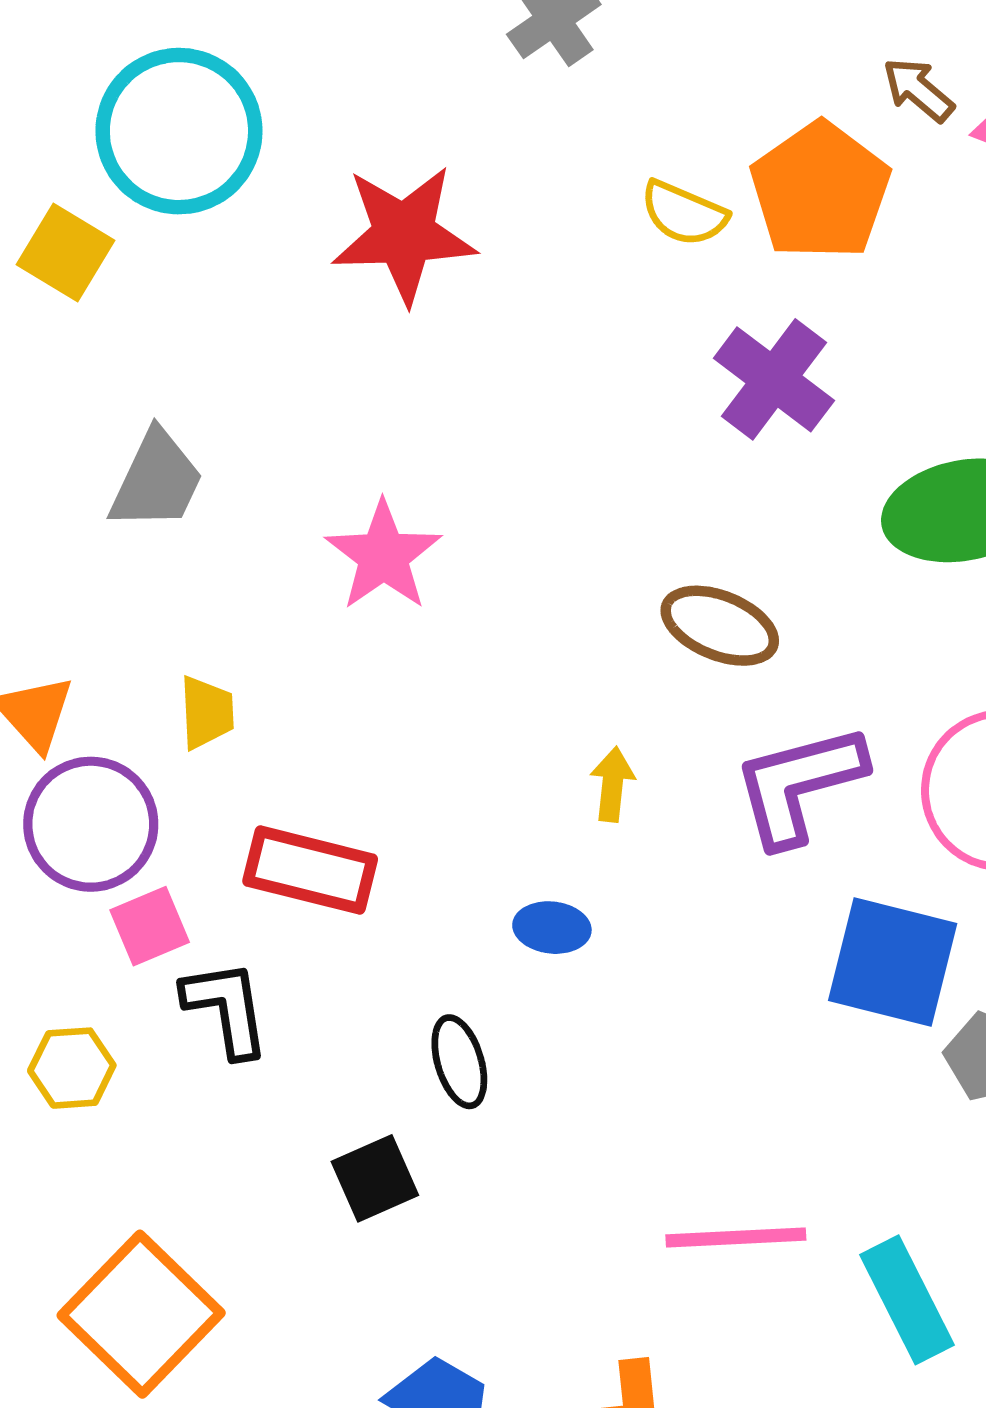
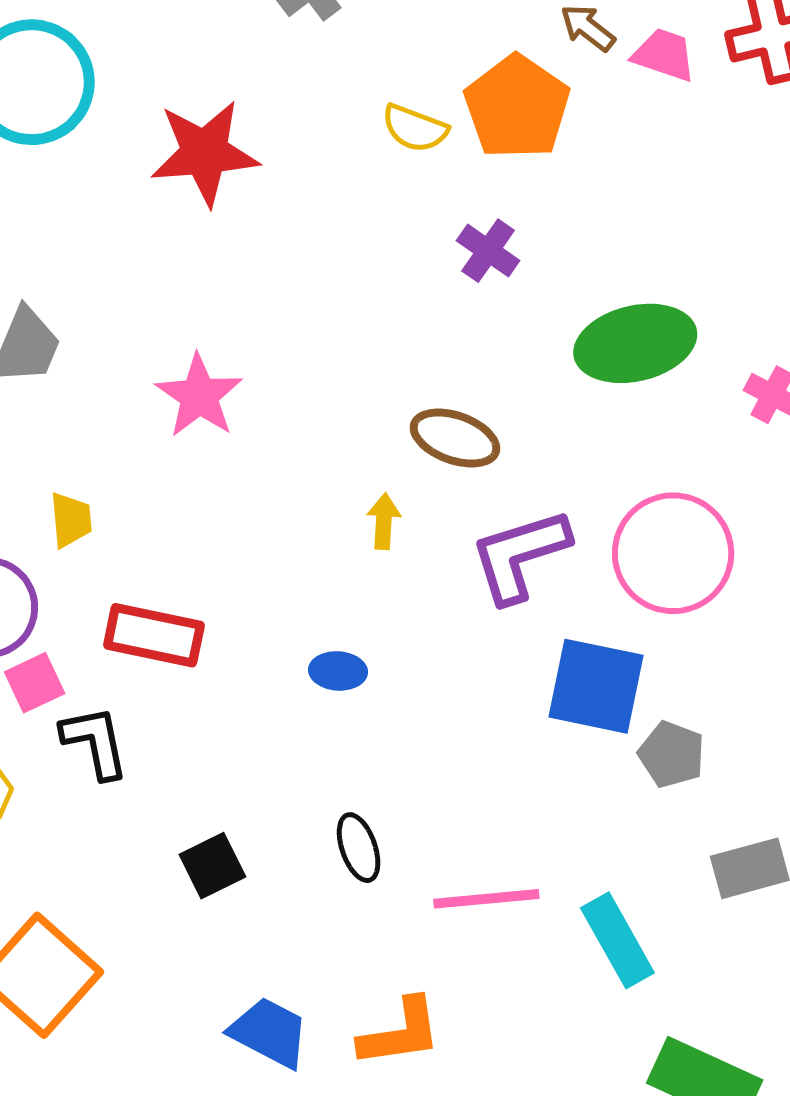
purple cross: (774, 379) -> (488, 251), size x0.7
yellow arrow: (612, 784) -> (384, 521), moved
black ellipse: (459, 1062) -> (359, 848), moved

